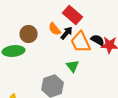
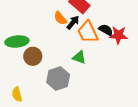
brown circle: (29, 34) -> (33, 56), moved
green triangle: (73, 66) -> (79, 57), turned -32

